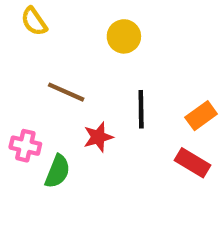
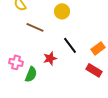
brown line: (66, 92) -> (35, 27), moved
black line: (141, 109) -> (70, 45), turned -36

